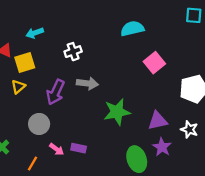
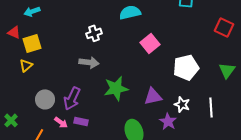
cyan arrow: (35, 33) -> (32, 11), moved
white cross: (73, 52) -> (94, 33), moved
purple arrow: (56, 92) -> (72, 98), moved
purple star: (162, 147) -> (168, 121), moved

